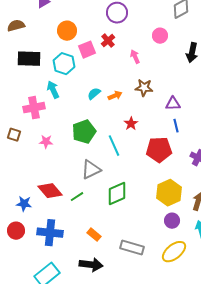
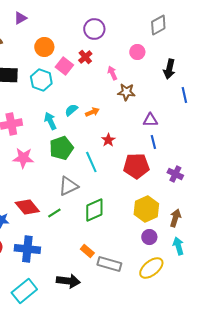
pink square: (87, 50) -> (64, 66), turned -30
brown star: (144, 88) -> (126, 92), moved
cyan arrow: (53, 90) -> (50, 121), moved
pink star: (46, 142) -> (23, 158), size x1.5
orange rectangle: (94, 235) -> (87, 251), moved

